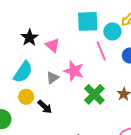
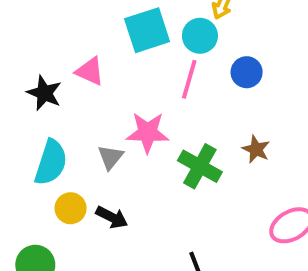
pink triangle: (53, 45) -> (90, 71), moved
pink line: (101, 51) -> (189, 79), turned 54

